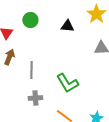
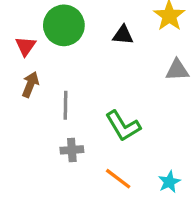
green circle: (30, 20) -> (64, 25), size x1.6

